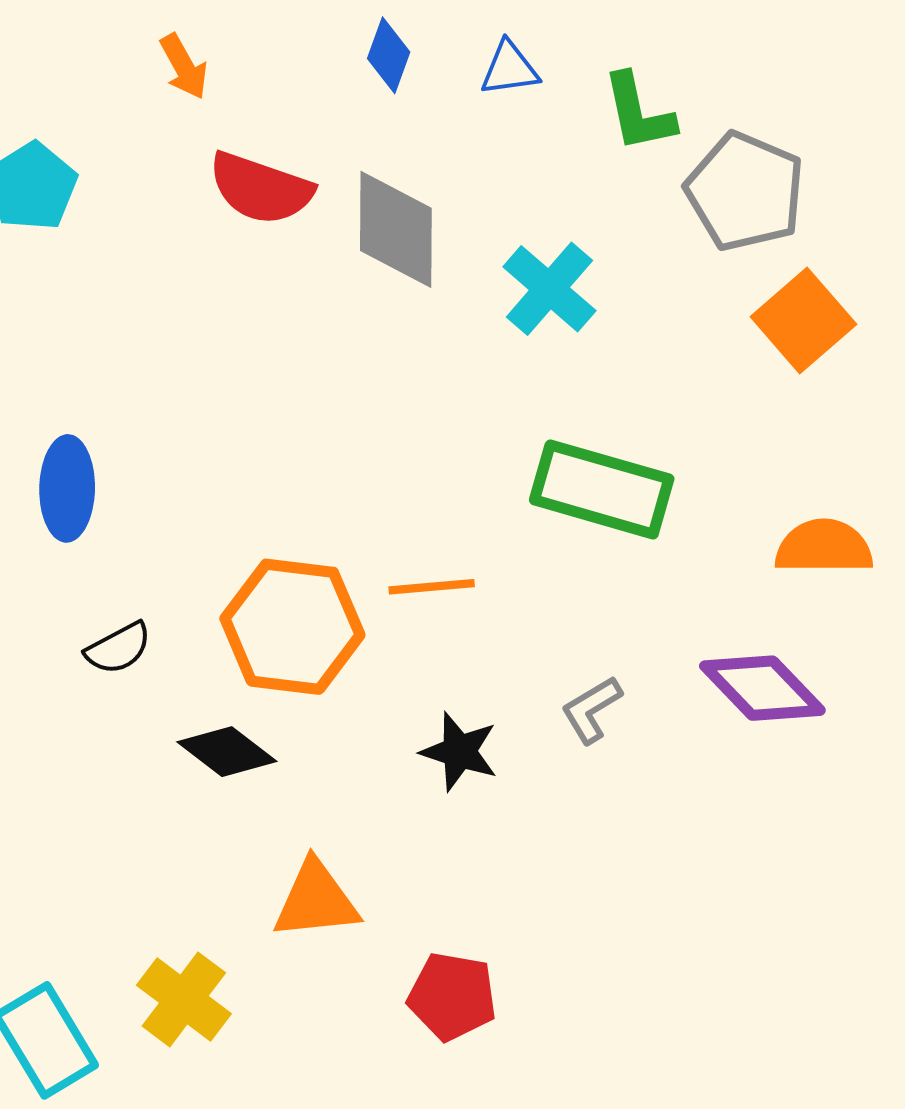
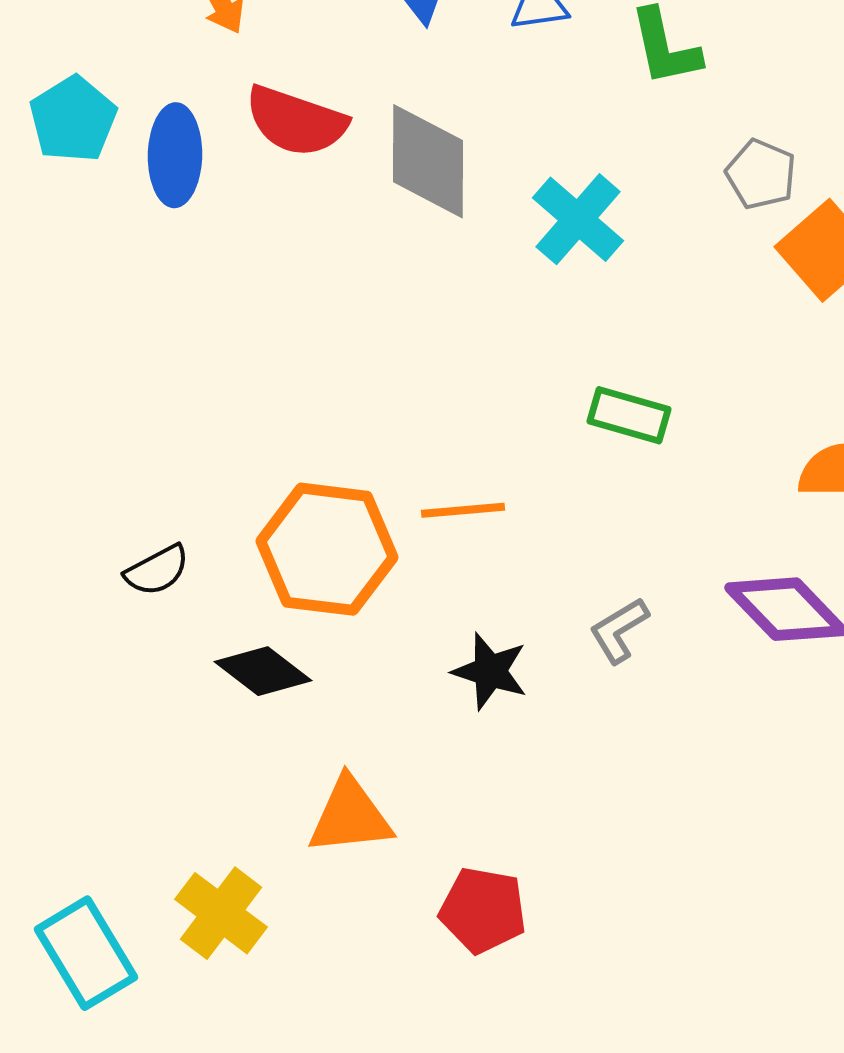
gray pentagon: (745, 191) -> (761, 174), moved, size x0.6
blue ellipse: (67, 488) -> (175, 155), moved
green rectangle: (602, 489) -> (629, 415), size x0.6

